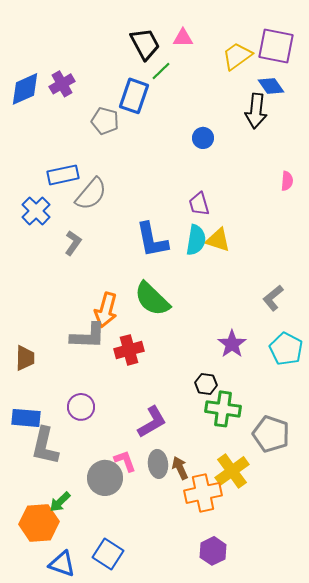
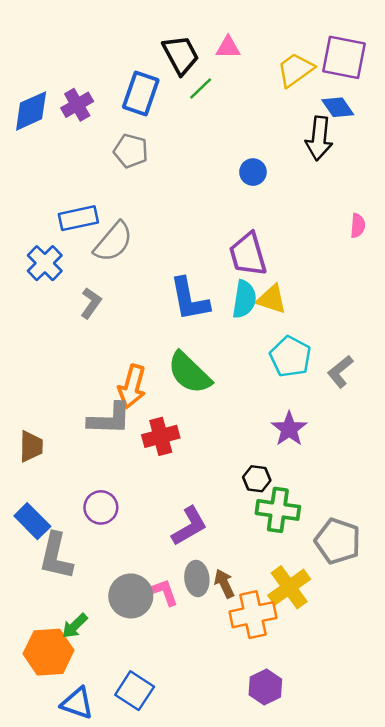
blue rectangle: (134, 96) -> (141, 94), moved
purple trapezoid: (199, 204) -> (248, 254), size x1.5
cyan pentagon: (286, 349) -> (290, 357), moved
blue rectangle: (26, 418) -> (32, 521), turned 40
pink L-shape: (125, 461) -> (164, 592), moved

